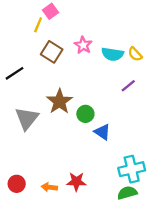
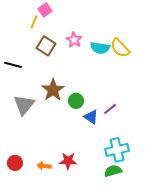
yellow semicircle: (135, 54) -> (120, 48), size x1.5
black line: (14, 73) -> (13, 65), turned 48
purple line: (128, 86) -> (110, 109), moved

